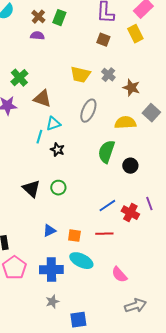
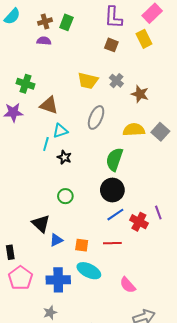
brown cross: (38, 17) -> (45, 21), turned 32
green cross: (19, 78) -> (26, 84), turned -30
gray square: (151, 113) -> (160, 132), moved
black circle: (130, 166) -> (112, 190), moved, size x1.5
black triangle: (31, 189) -> (41, 224), moved
gray star: (52, 302) -> (50, 313), moved

